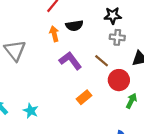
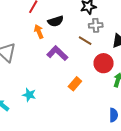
brown line: (102, 61) -> (85, 41), moved
cyan star: (31, 111) -> (29, 95), moved

